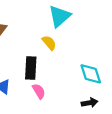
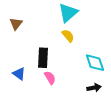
yellow semicircle: (49, 43) -> (68, 36), moved

